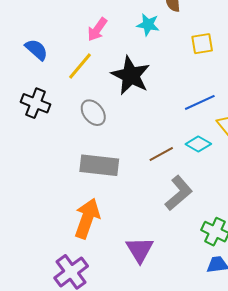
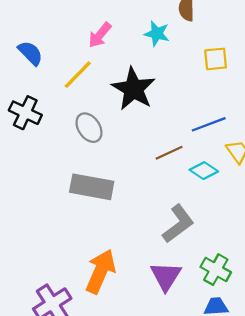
brown line: (161, 154) -> (169, 153), moved
orange arrow: (87, 218) -> (101, 271), moved
purple triangle: (140, 250) -> (166, 276), moved

